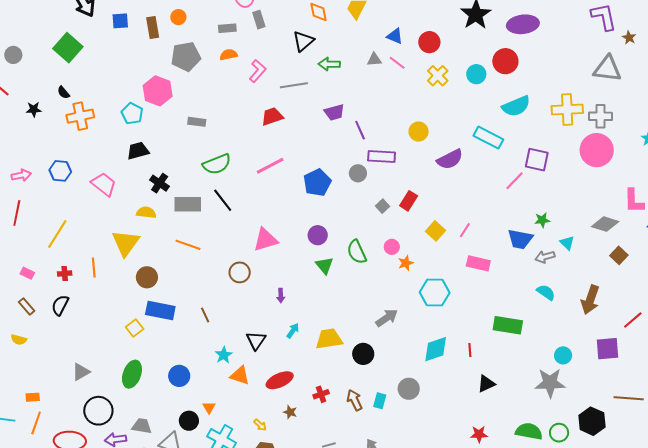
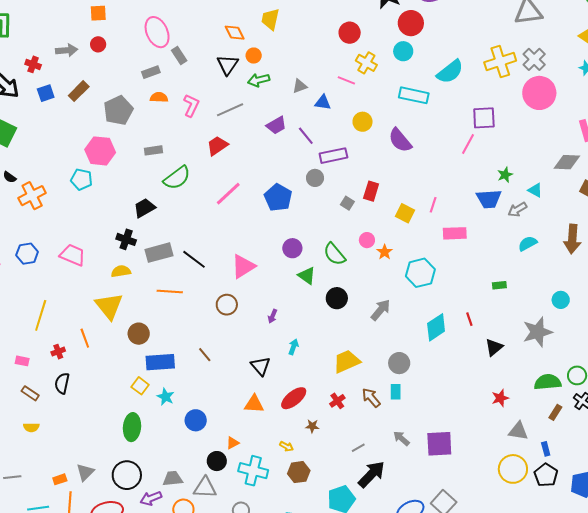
orange circle: (178, 17) -> (254, 56), moved
brown rectangle: (153, 28) -> (79, 91), turned 70
blue triangle: (395, 36) -> (323, 102), moved
orange semicircle: (229, 55) -> (159, 97), turned 30
gray triangle: (374, 59) -> (300, 86), moved
red circle: (505, 61) -> (411, 23), moved
pink line: (397, 63) -> (346, 80), moved
gray cross: (601, 116) -> (534, 59), turned -30
gray rectangle: (197, 122) -> (153, 150), moved
cyan rectangle: (488, 138) -> (414, 95), moved
black trapezoid: (138, 151) -> (144, 208), moved
purple semicircle: (450, 159) -> (400, 140), turned 92
green semicircle: (217, 164) -> (177, 178), moved
black line: (223, 200) -> (194, 259), moved
cyan semicircle: (546, 292) -> (528, 244), turned -48
purple arrow: (281, 296) -> (273, 316), turned 40
green rectangle: (508, 325) -> (499, 285), size x0.5
yellow trapezoid: (329, 339) -> (347, 361), moved
black circle: (363, 354) -> (337, 298), moved
cyan star: (224, 355) -> (166, 397), moved
gray triangle: (81, 372) -> (85, 472), moved
green ellipse: (132, 374) -> (132, 427), moved
gray star: (550, 383) -> (537, 332), moved
gray circle: (409, 389) -> (399, 363), moved
orange triangle: (209, 407) -> (233, 443), turned 48

